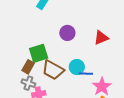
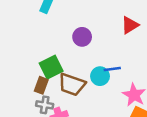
red triangle: (101, 38) -> (130, 25), moved
blue line: (86, 74) -> (112, 69), moved

